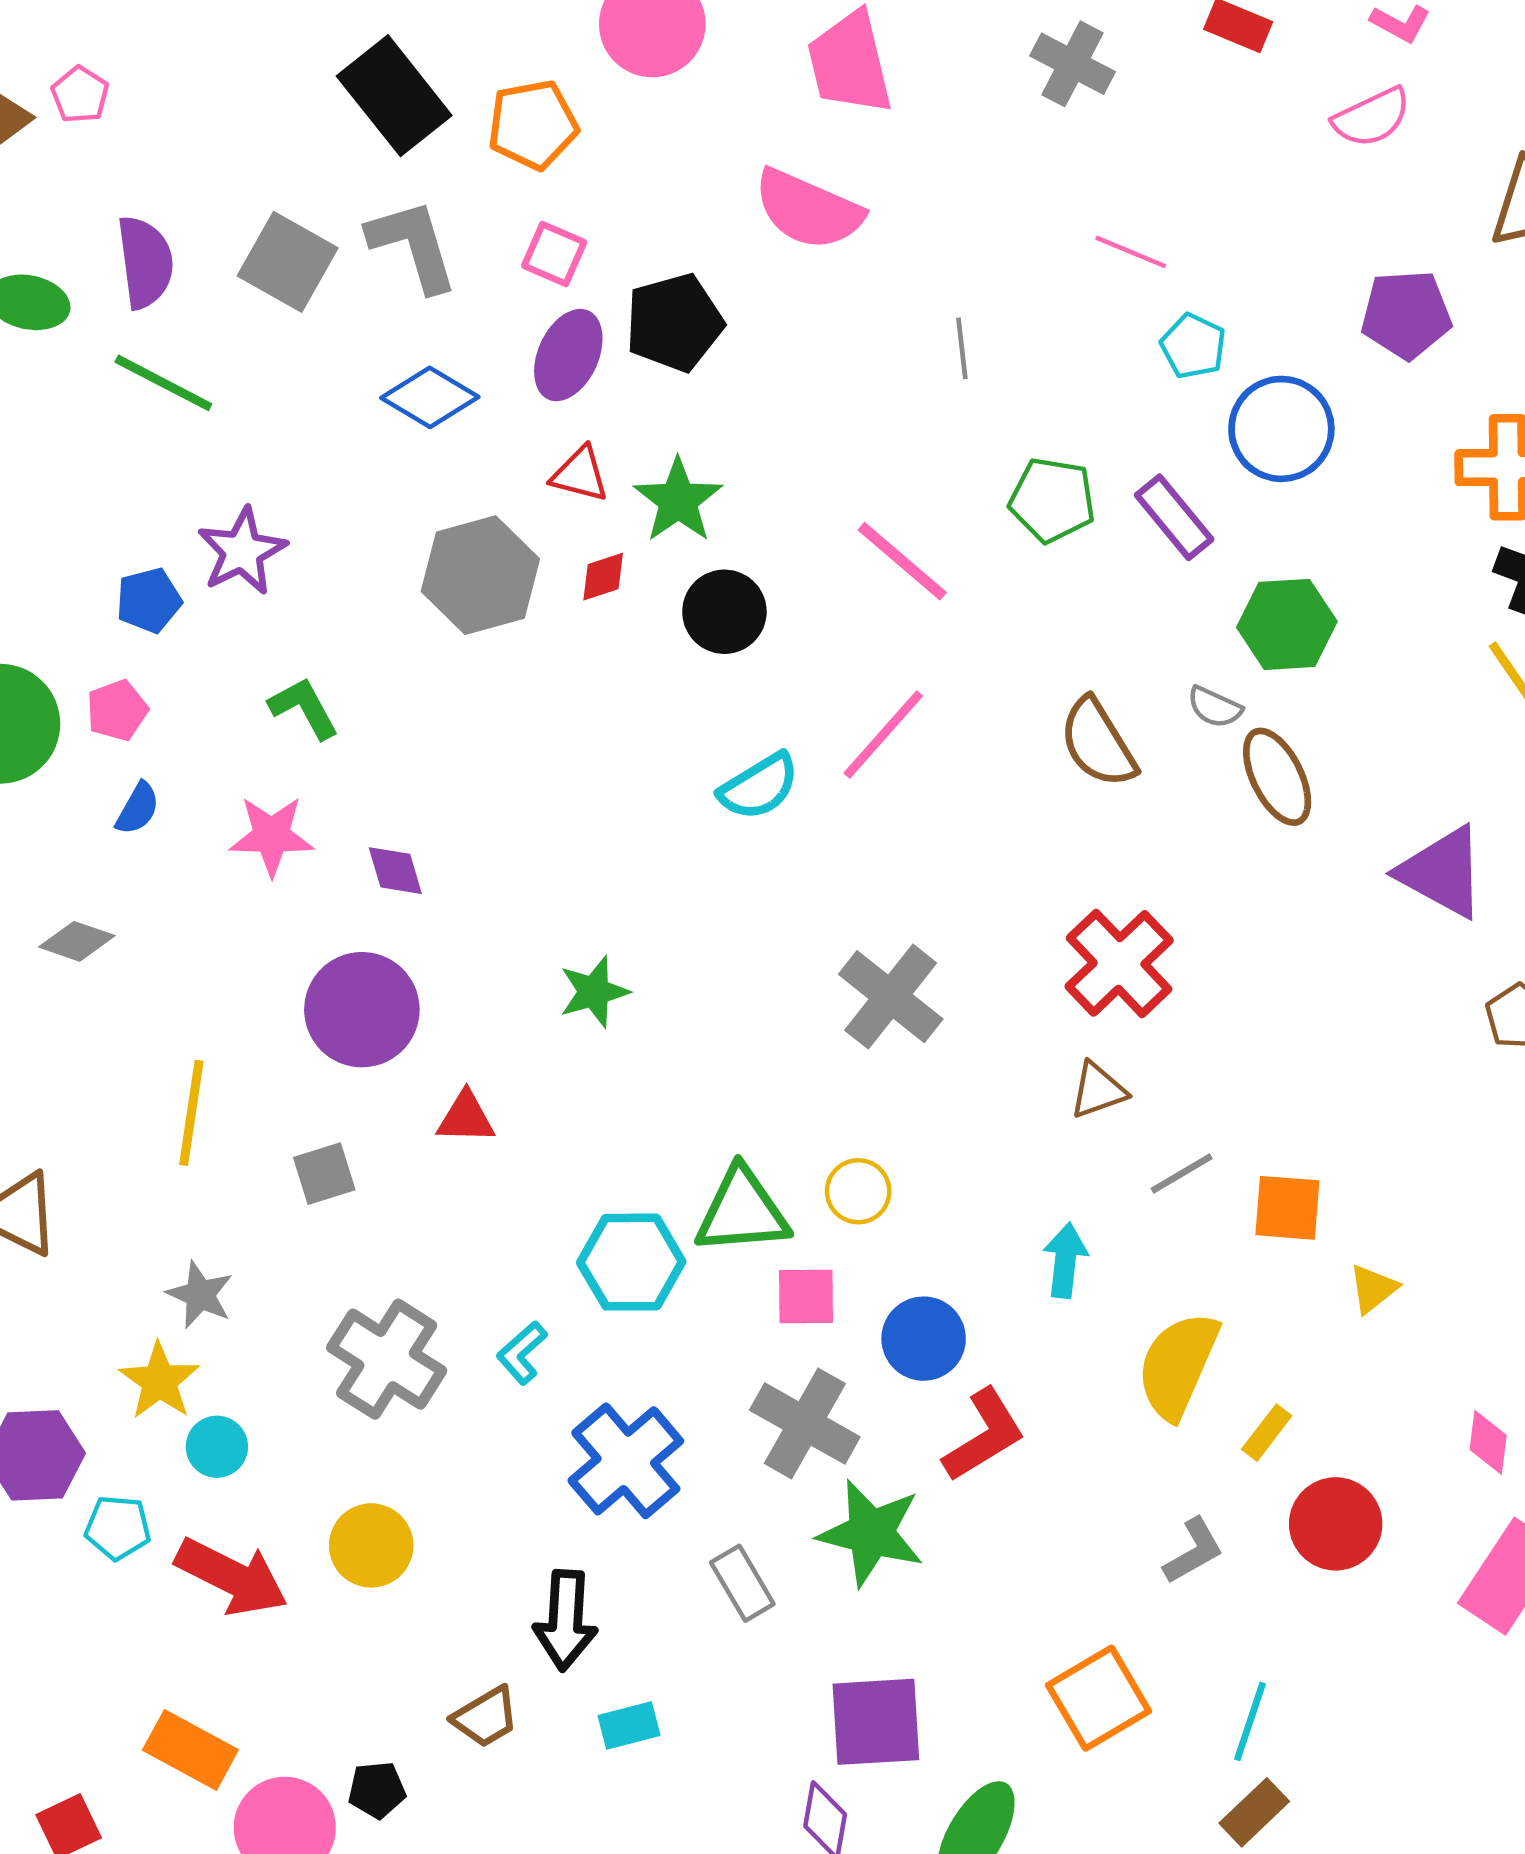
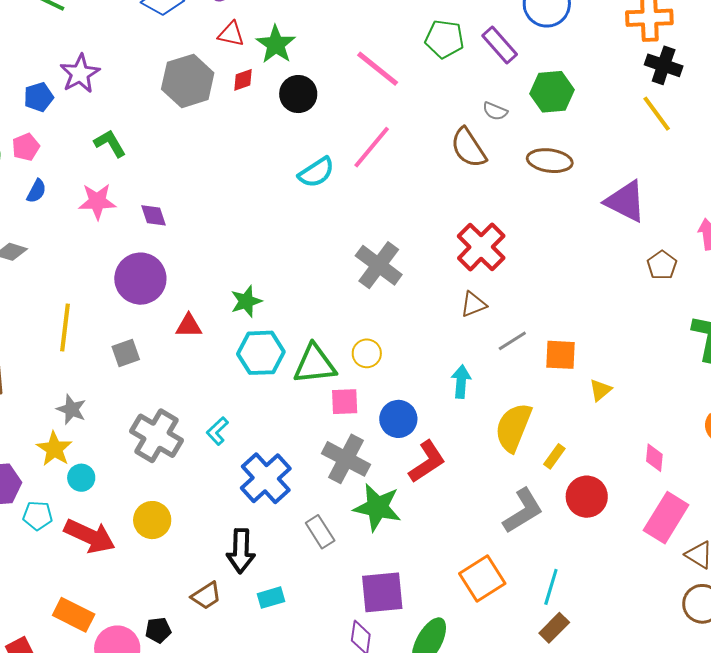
gray semicircle: (1215, 707) -> (495, 111), moved
brown ellipse: (1277, 777) -> (550, 161), turned -54
green star: (594, 992) -> (246, 301), moved
cyan hexagon: (631, 1262) -> (261, 353), moved
gray L-shape: (1193, 1551) -> (523, 511), size x1.5

